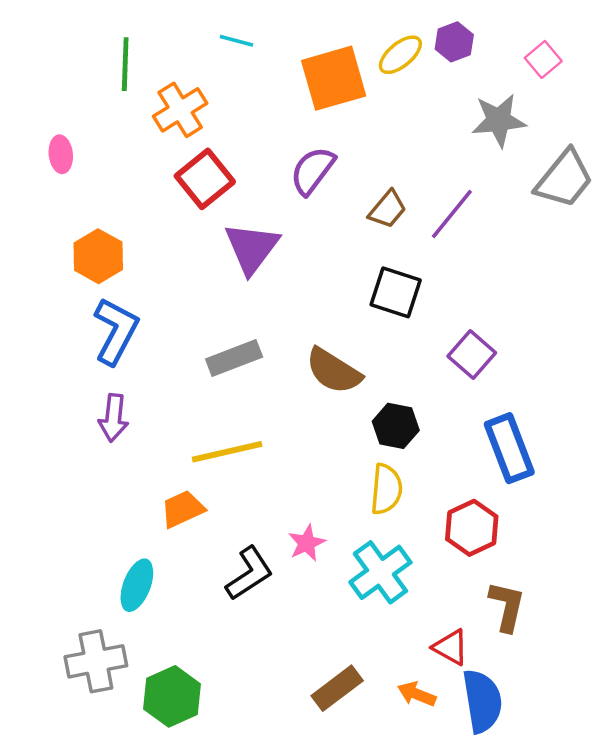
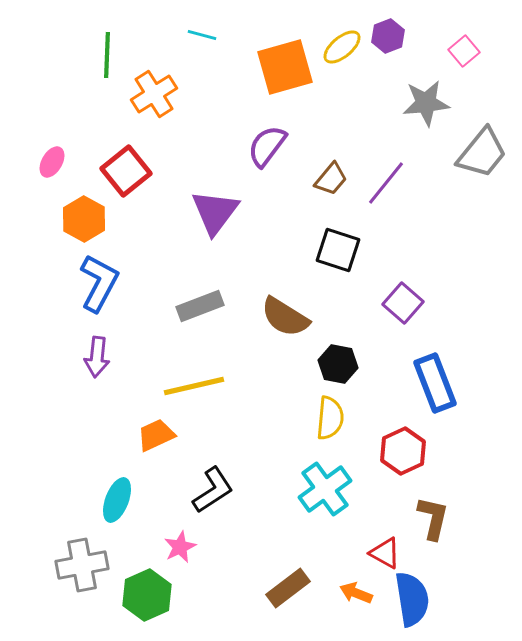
pink ellipse: (61, 154) -> (52, 162), moved, turned 36
red square: (205, 179) -> (126, 171), moved
pink star: (307, 543) -> (180, 547), moved

